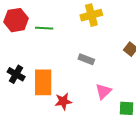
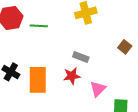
red star: (63, 101) -> (72, 76), moved

